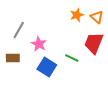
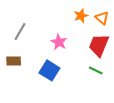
pink star: (39, 44) -> (59, 42), moved
green line: (72, 58) -> (96, 70), moved

